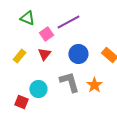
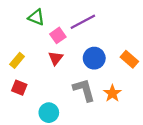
yellow rectangle: (19, 56) -> (17, 60), moved
cyan circle: (38, 89) -> (49, 113), moved
red square: (21, 102) -> (19, 88), moved

